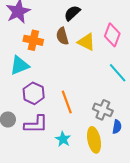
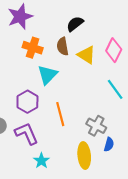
cyan triangle: (19, 65) -> (48, 75), moved, turned -30
purple L-shape: (36, 124) -> (27, 134), turned -120
cyan star: (63, 139) -> (41, 161), moved

